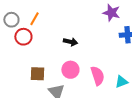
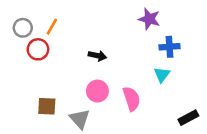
brown square: (37, 74) -> (47, 106), moved
cyan triangle: (121, 82) -> (162, 75), moved, turned -32

